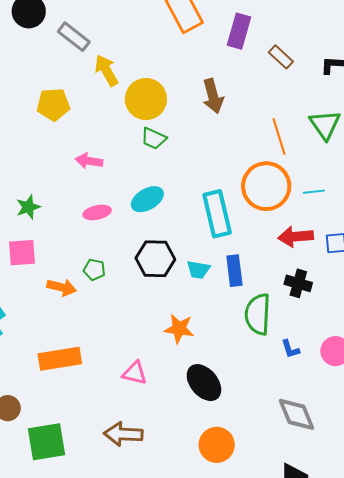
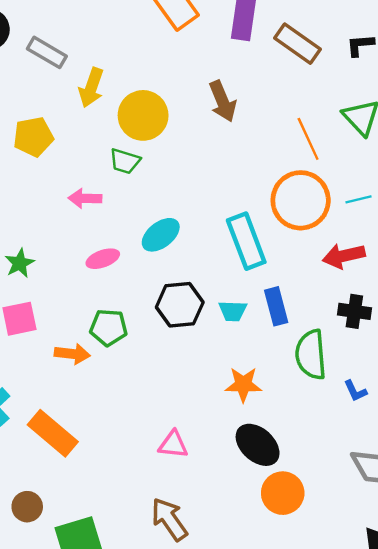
brown rectangle: (281, 57) -> (298, 44), size x1.5
yellow arrow: (106, 70) -> (91, 88), turned -124
green trapezoid: (154, 138) -> (125, 161), moved
green pentagon: (94, 270) -> (109, 327), size x1.4
orange star: (179, 329) -> (243, 385), moved
orange rectangle: (60, 359) -> (53, 433), moved, turned 57
brown arrow: (123, 434) -> (169, 519), turned 60
orange circle: (217, 445) -> (283, 493), moved

